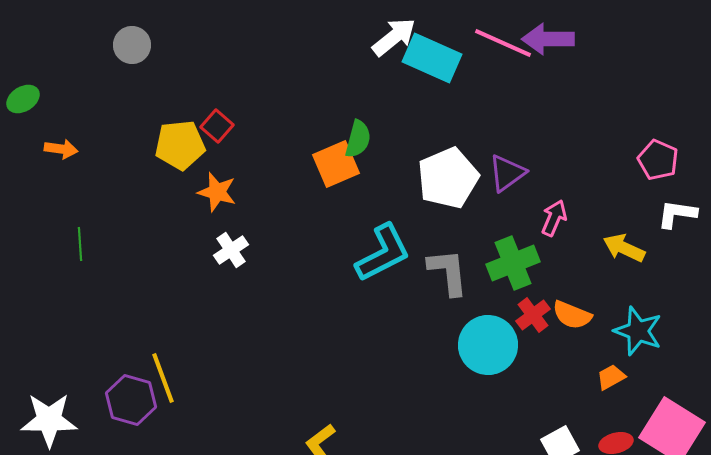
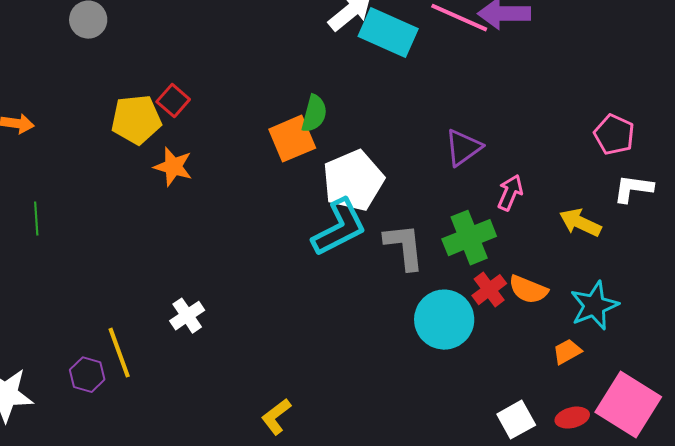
white pentagon: (448, 178) -> (353, 181), moved
white cross: (231, 250) -> (187, 316), moved
cyan star: (638, 331) -> (594, 306), turned 30
purple hexagon: (131, 400) -> (87, 375), size x0.7

